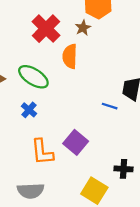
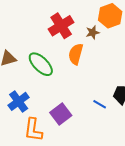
blue cross: (29, 110) -> (19, 101), moved, size x1.5
purple square: (76, 142) -> (61, 114), moved

